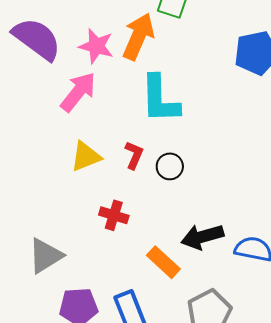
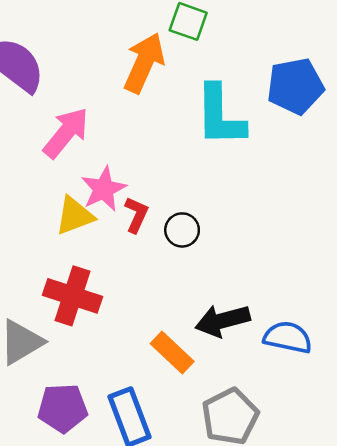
pink star: (96, 46) -> (104, 189), moved, turned 30
cyan L-shape: (160, 99) -> (220, 116), moved
red cross: (114, 215) -> (72, 296), moved, size x1.5

